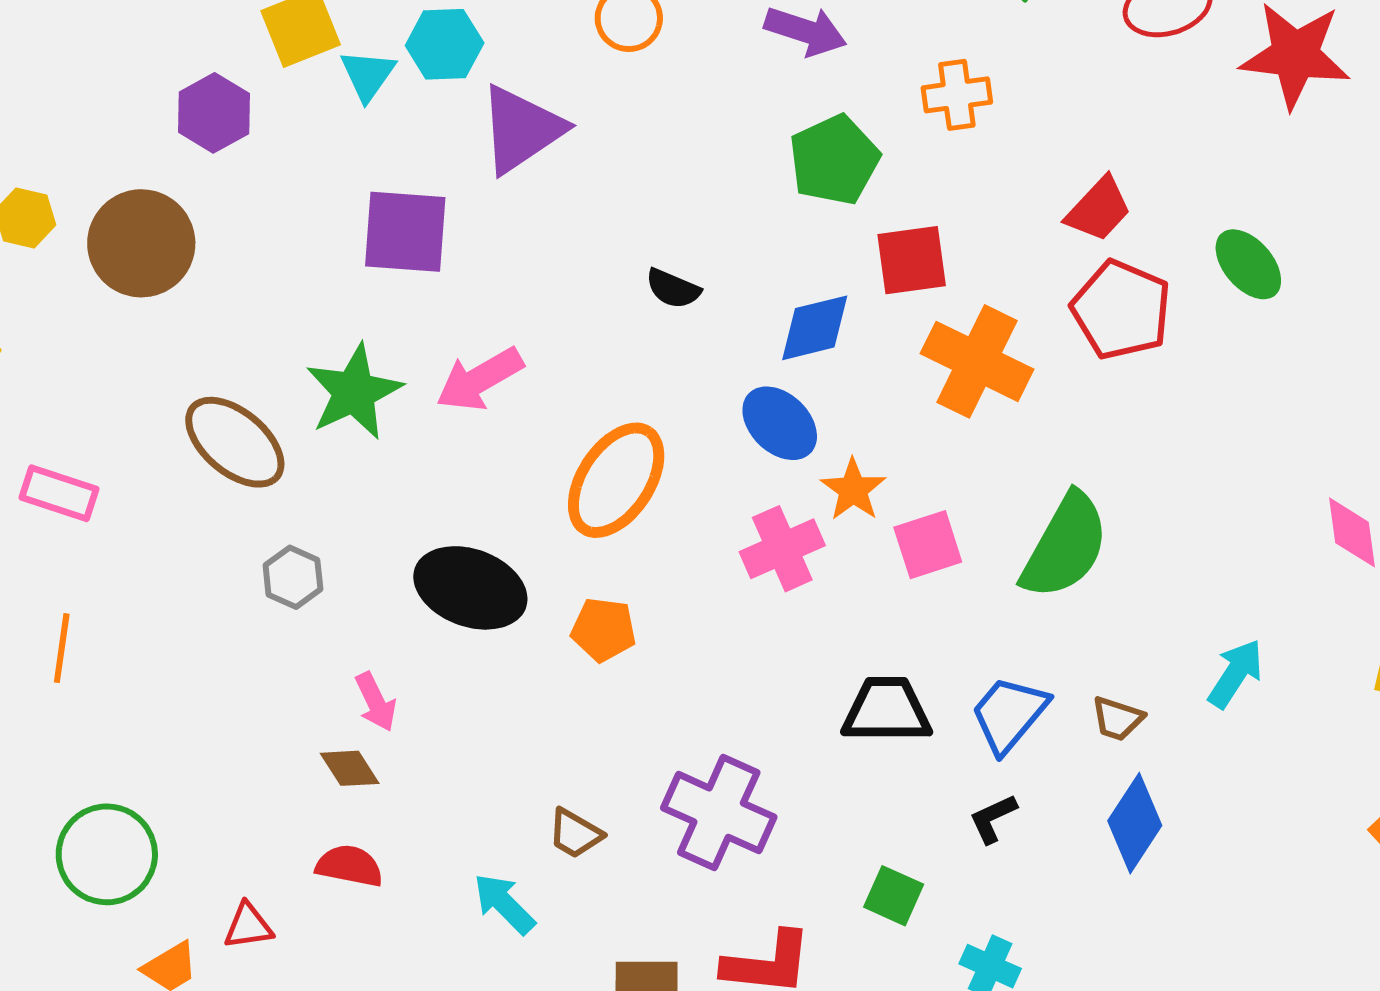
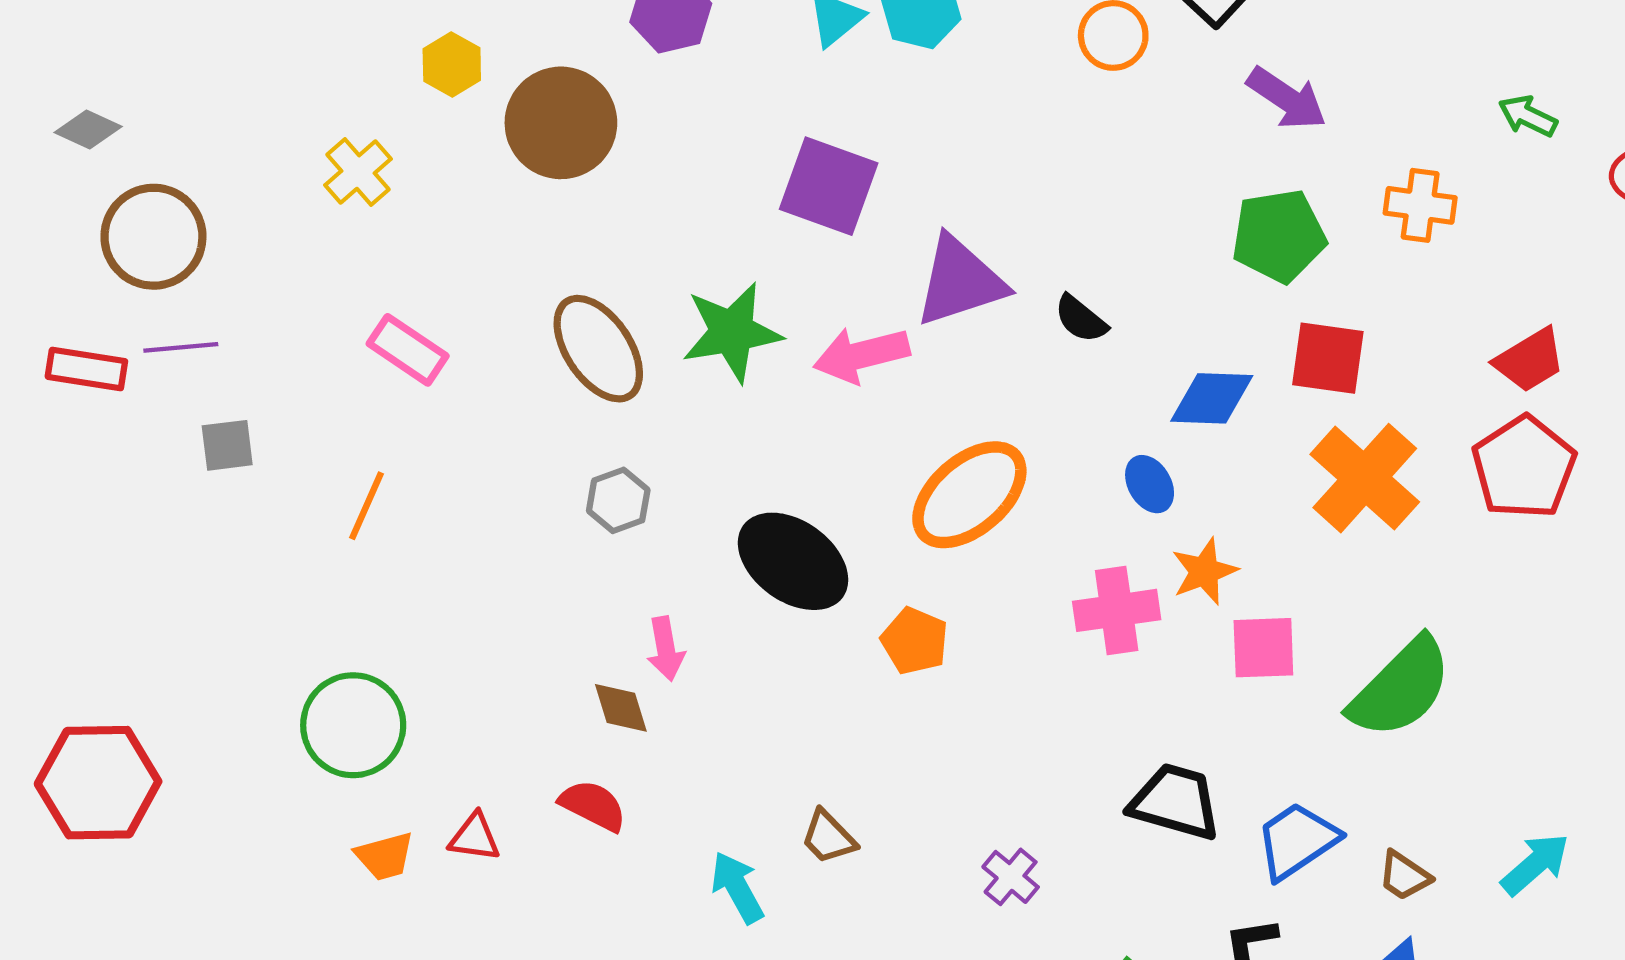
purple triangle: (521, 129) -> (960, 281), moved
blue ellipse: (780, 423) -> (1150, 484), size x0.7
purple cross: (719, 813) -> (1011, 877), moved, size x0.5

